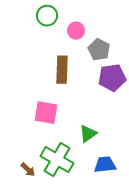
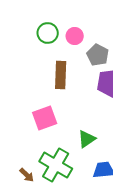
green circle: (47, 16) -> (48, 33), moved
pink square: (46, 113) -> (45, 118), turned -30

